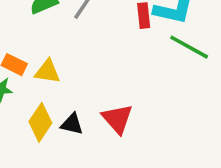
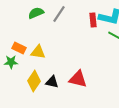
red triangle: (117, 119) -> (78, 79), turned -36

